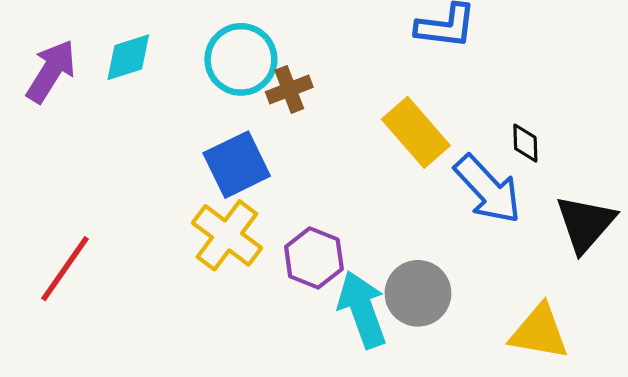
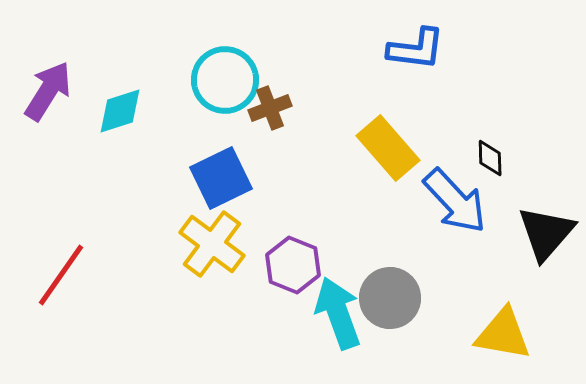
cyan diamond: (128, 57) -> (120, 111), moved

